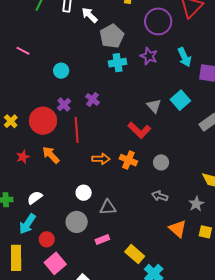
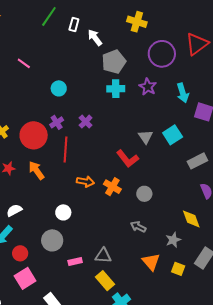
gray triangle: (108, 207) -> (103, 256), moved

